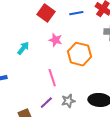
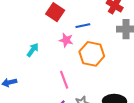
blue line: (76, 13) -> (83, 26), moved

